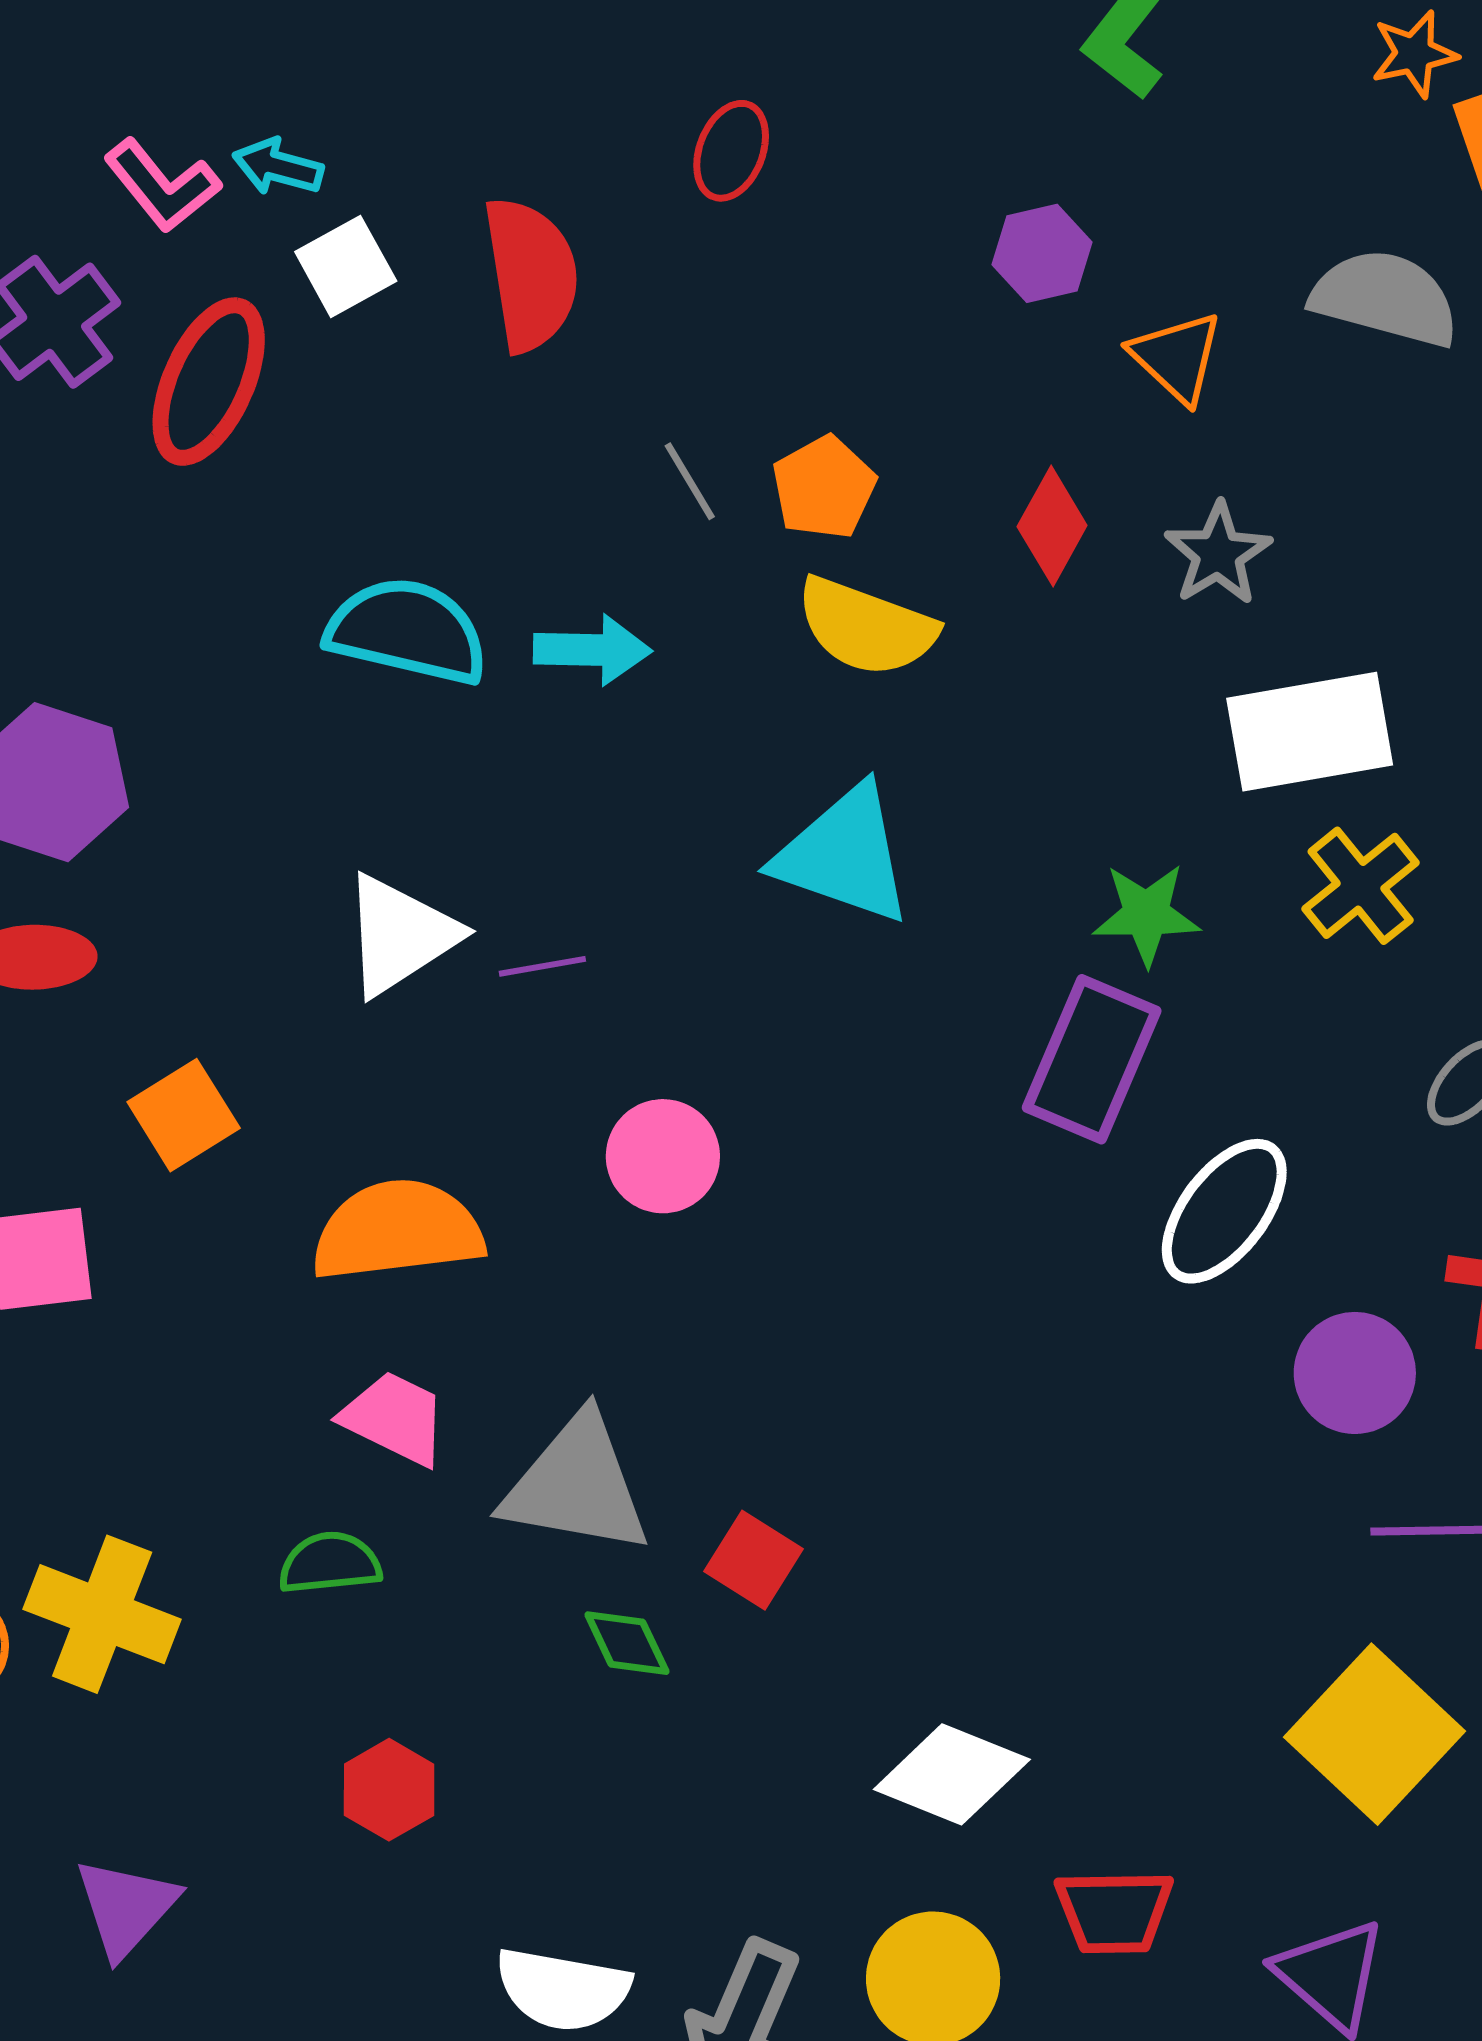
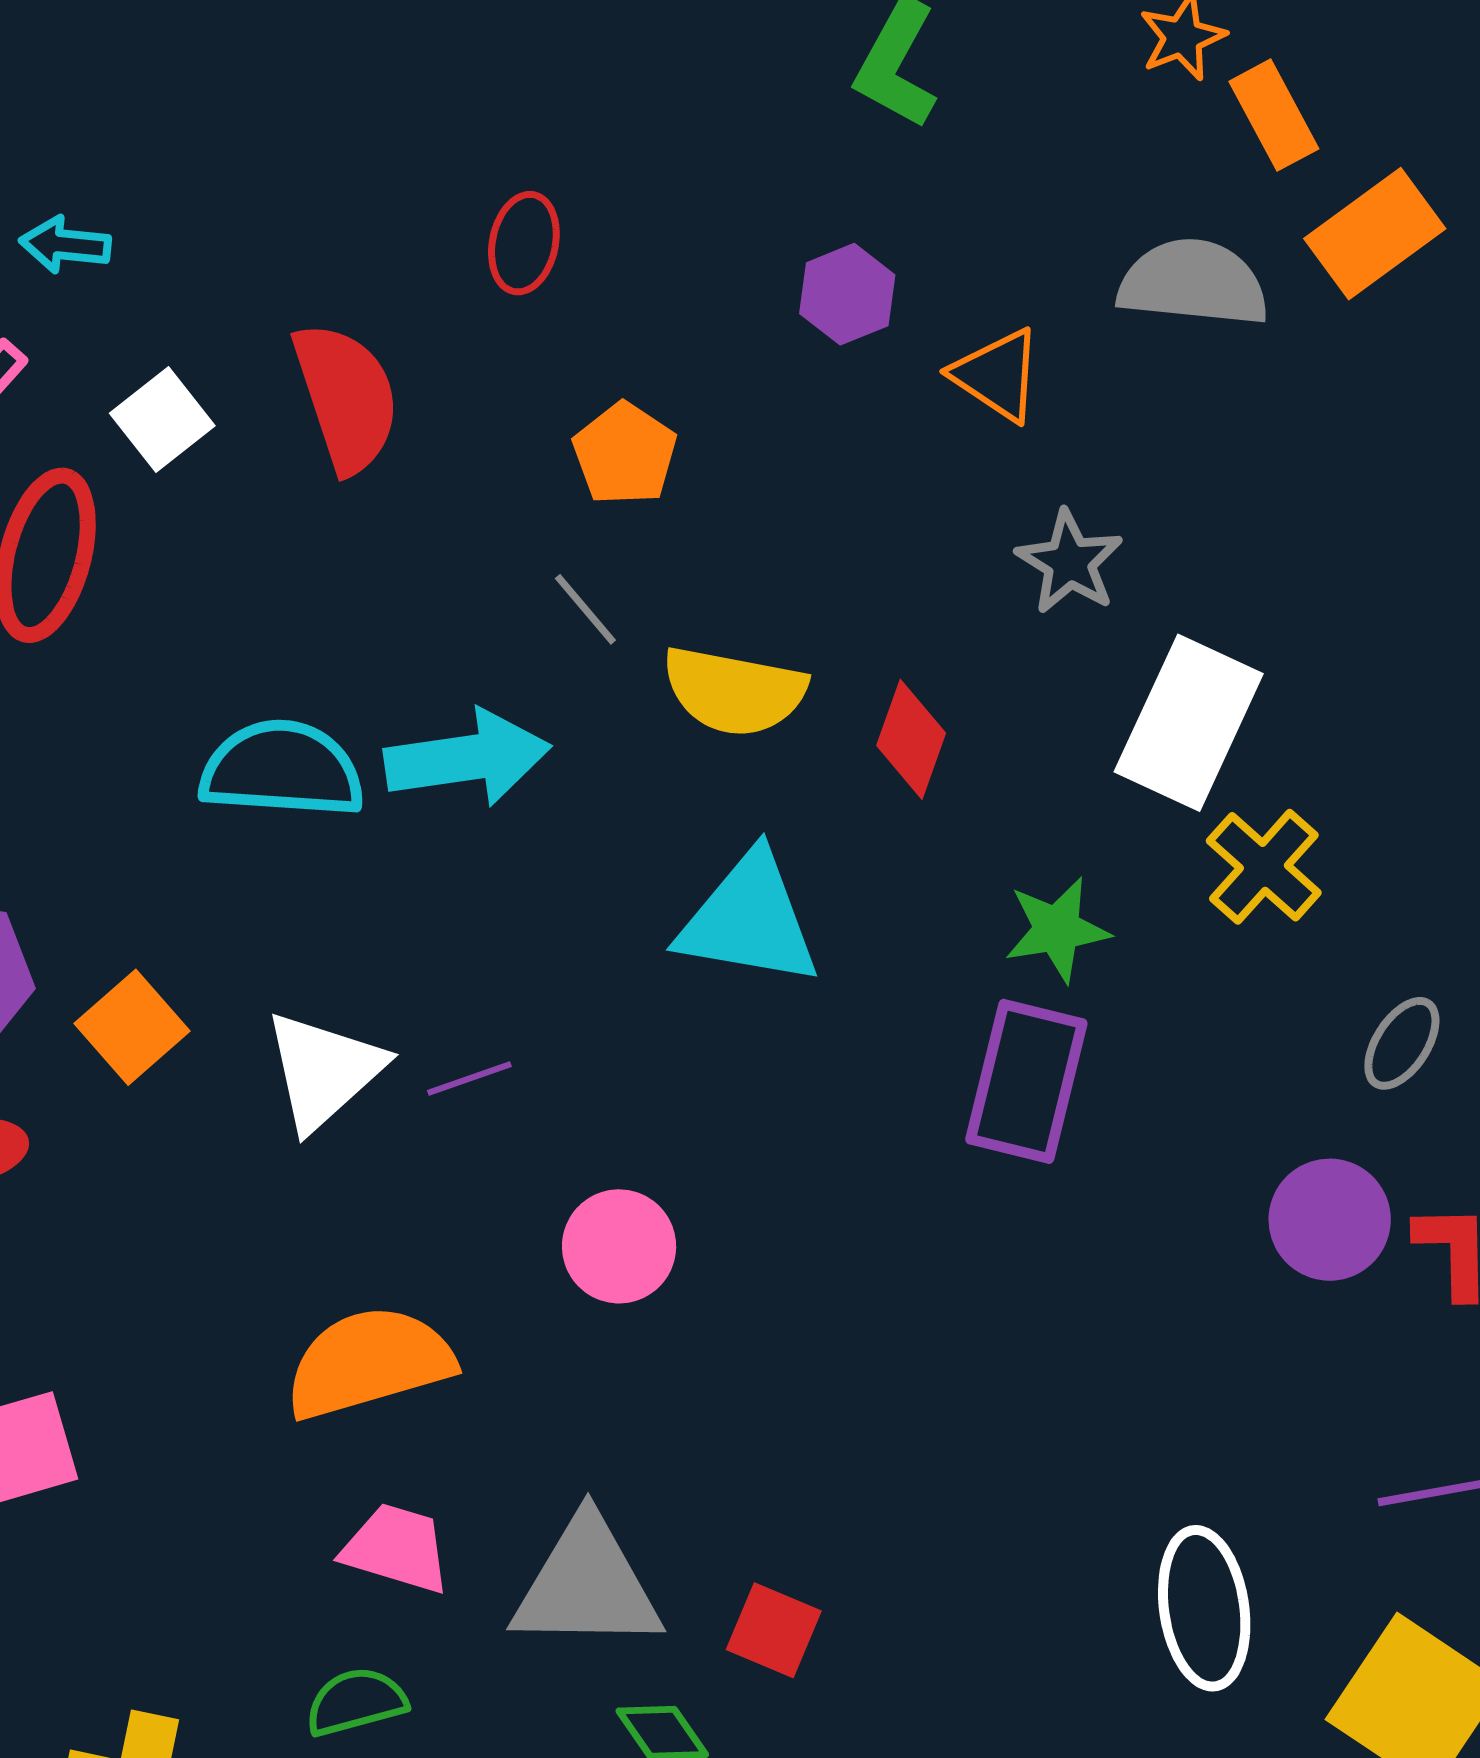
cyan arrow: (278, 167) -> (65, 245), moved
gray line: (690, 481) -> (585, 609), moved
orange pentagon: (824, 488) -> (625, 454), moved
red diamond: (1052, 526) -> (911, 739), moved
cyan arrow: (592, 650) -> (468, 758), size x1.4
white rectangle: (1310, 732) -> (1189, 723), turned -46
orange square: (184, 1115) -> (132, 1027), moved
white ellipse: (1224, 1211) -> (1204, 1608), moved, turned -36
purple circle: (1355, 1373) -> (1330, 1220), moved

